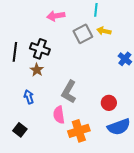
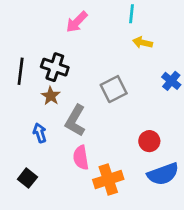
pink arrow: (56, 16) -> (77, 22), turned -36
gray square: (83, 34) -> (114, 89), moved
gray L-shape: (69, 92) -> (75, 121), moved

